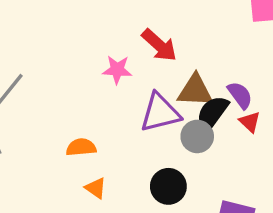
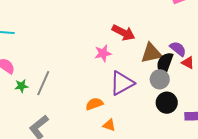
purple triangle: (160, 113) -> (122, 83), moved
black circle: (168, 186) -> (167, 103), moved

